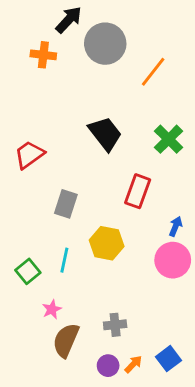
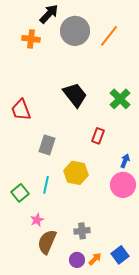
orange line: (153, 72) -> (109, 36), moved
red trapezoid: (29, 155) -> (21, 110), turned -75
red rectangle: (138, 191) -> (98, 136), size x0.7

